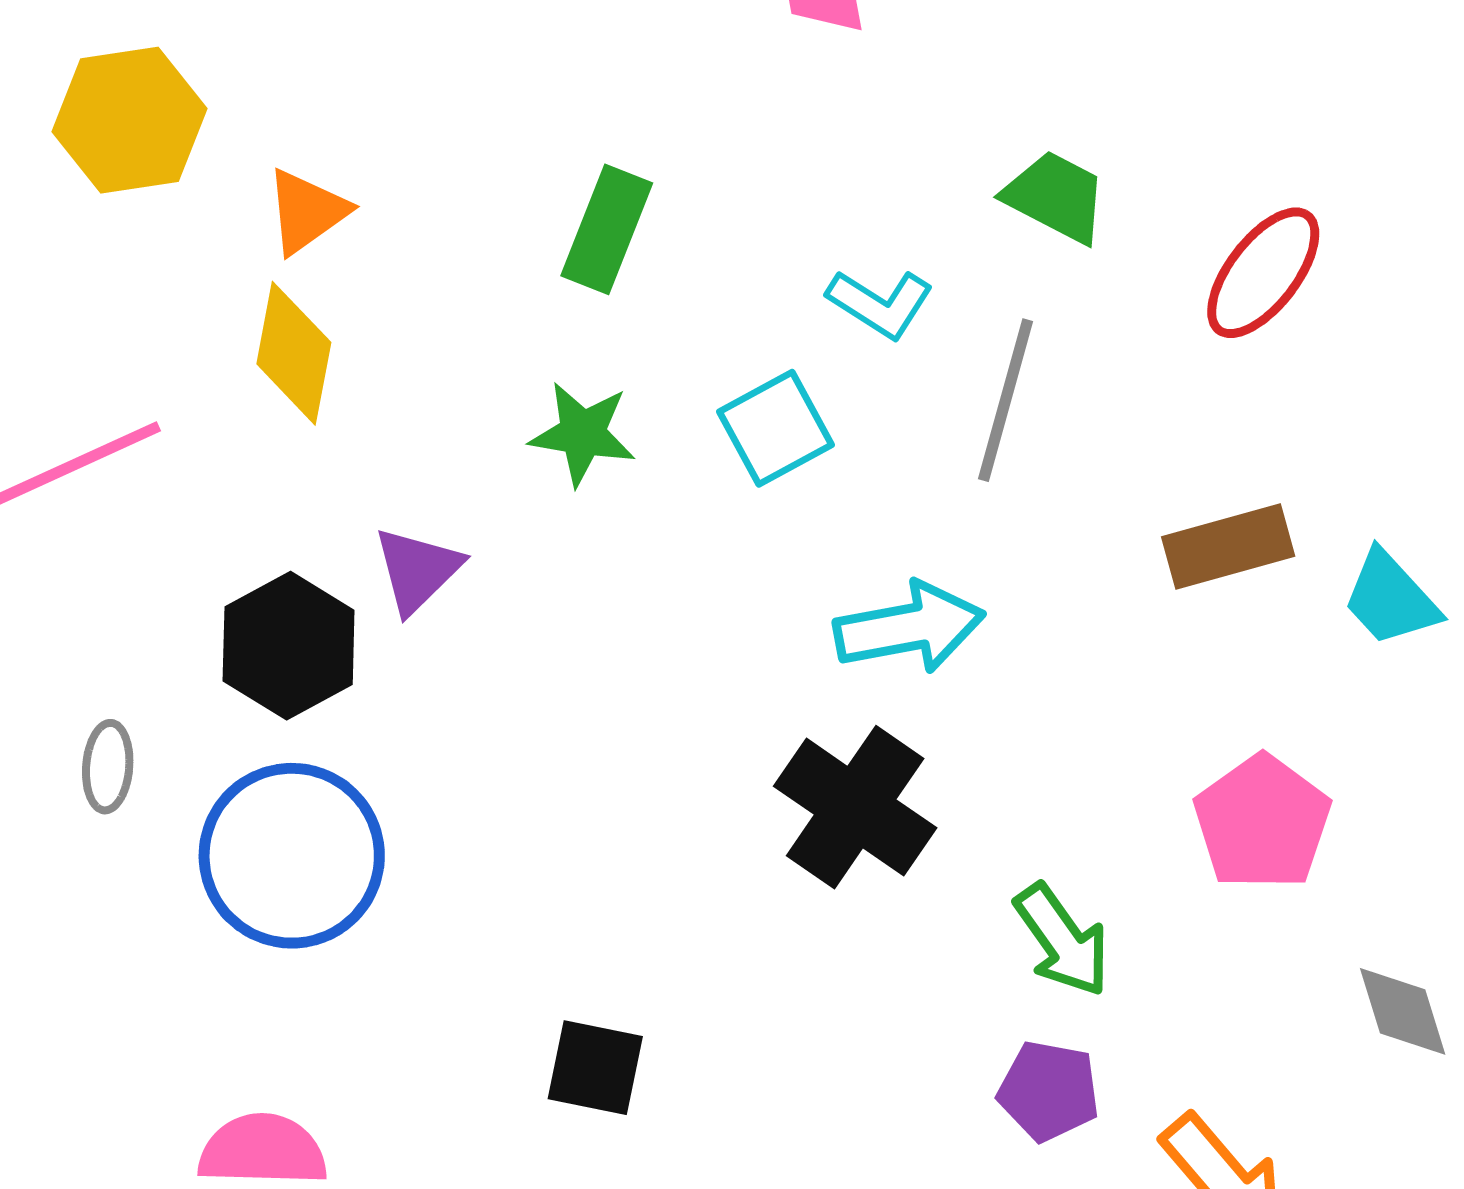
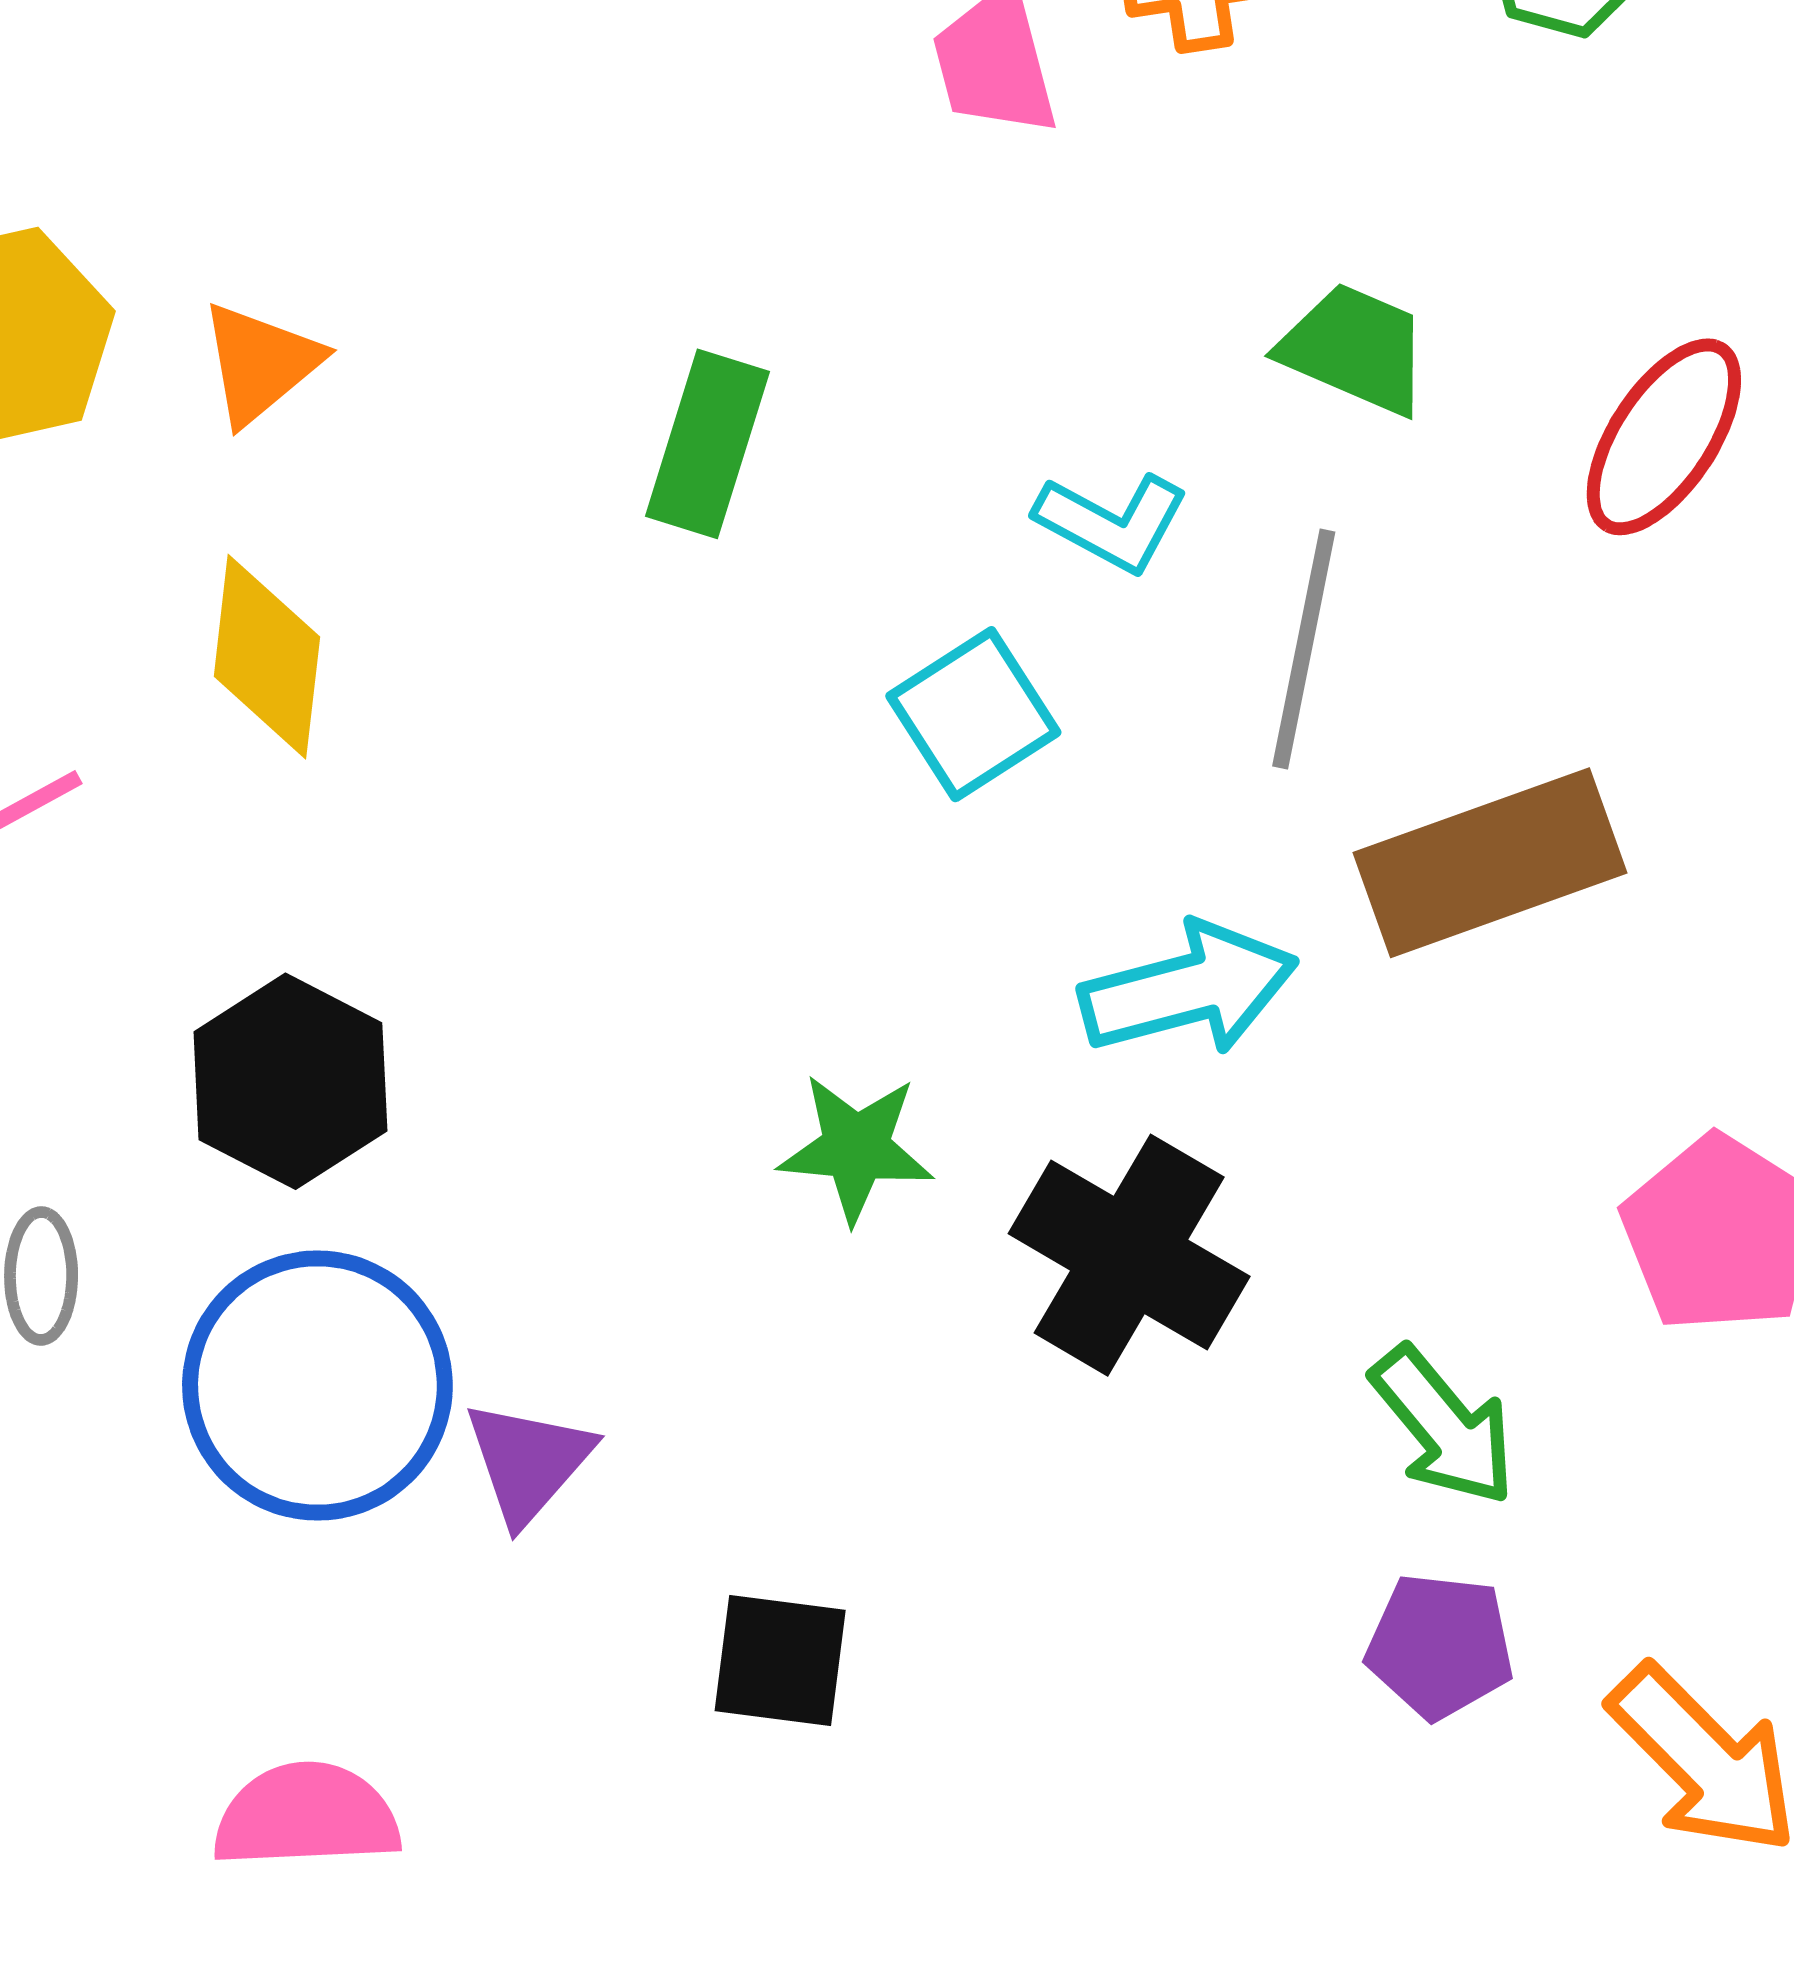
orange triangle: (307, 211) -> (260, 363), moved
green star: (583, 434) -> (856, 1148), moved
brown rectangle: (1228, 547) -> (1490, 863), moved, size x1.4
purple triangle: (417, 570) -> (528, 1462), moved

